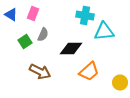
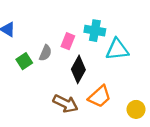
pink rectangle: (33, 14) -> (68, 41), moved
black diamond: (71, 49) -> (78, 69), turned -60
brown arrow: (40, 72) -> (65, 104), moved

